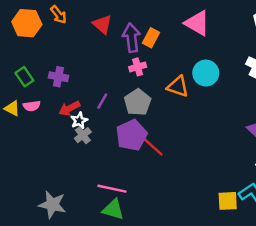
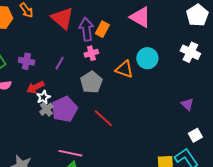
red triangle: (102, 24) -> (62, 18), size x1.4
purple line: (102, 101) -> (59, 63), moved
purple pentagon: (132, 135) -> (64, 109), moved

